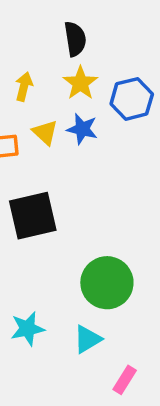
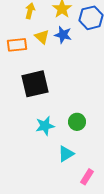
green circle: (107, 283) -> (77, 122), size x0.6
cyan star: (27, 329) -> (45, 126), moved

